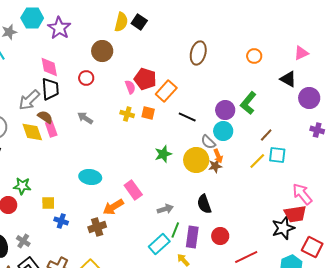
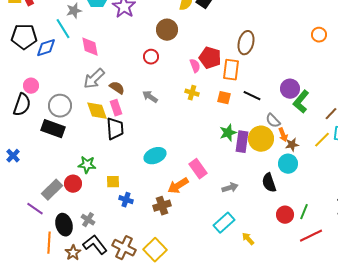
brown ellipse: (198, 53) -> (246, 43), moved
pink diamond: (49, 67) -> (90, 47), moved
black trapezoid: (50, 89) -> (115, 129), moved
orange rectangle: (166, 91) -> (231, 70), turned -35
green L-shape: (248, 103) -> (301, 102), moved
orange square: (148, 113) -> (224, 98), moved
brown semicircle: (45, 117) -> (117, 88), moved
cyan circle: (223, 131) -> (288, 164), moved
brown star: (215, 166) -> (292, 145), moved
cyan ellipse: (90, 177) -> (155, 156), turned -30
green line: (175, 230) -> (304, 212), moved
purple rectangle: (192, 237) -> (242, 142), moved

